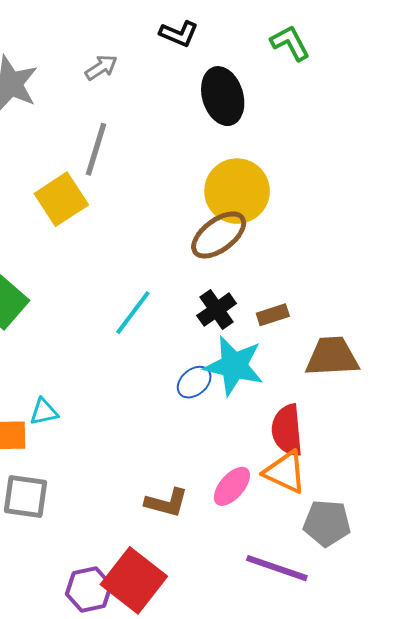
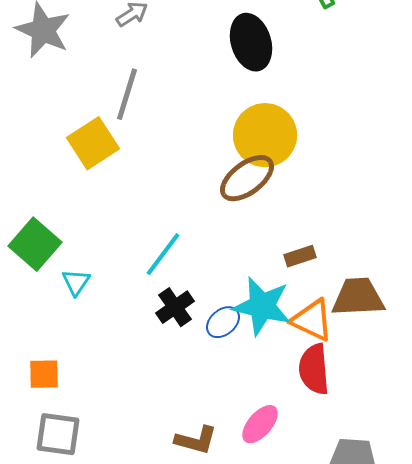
black cross: (217, 310) -> (175, 307), moved
cyan triangle: (44, 412) -> (76, 282), moved, turned -44
orange triangle: (285, 472) -> (312, 320), moved

